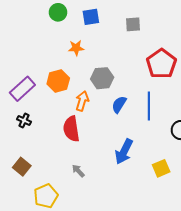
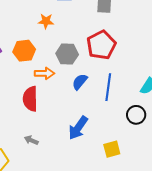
red pentagon: (161, 64) -> (101, 45), moved
orange arrow: (82, 101) -> (45, 73), turned 66
gray arrow: (78, 171) -> (31, 140), turned -32

